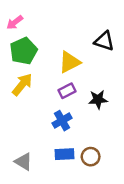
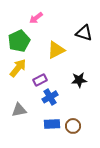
pink arrow: (15, 22) -> (36, 18), moved
purple rectangle: (67, 91) -> (40, 80), moved
gray triangle: (23, 162) -> (19, 110), moved, turned -42

